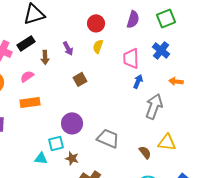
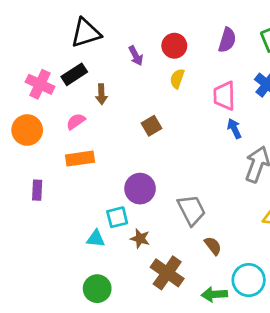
purple arrow: (68, 48) -> (136, 56), moved
blue arrow: (138, 81) -> (234, 129), turned -48
gray trapezoid: (108, 138) -> (191, 210), turned 40
brown semicircle: (145, 152) -> (213, 246), moved

